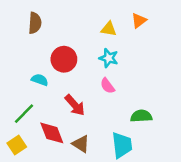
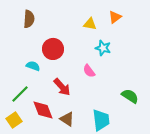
cyan star: (109, 58) -> (103, 48), moved
green semicircle: (141, 116) -> (130, 96), moved, turned 36

